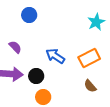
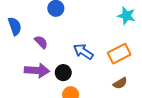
cyan star: (96, 22) -> (126, 16), turned -30
brown semicircle: (90, 86) -> (120, 83), turned -80

